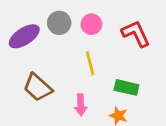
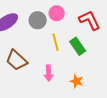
gray circle: (59, 23) -> (38, 20), moved
green rectangle: (126, 87) -> (78, 46), moved, turned 42

